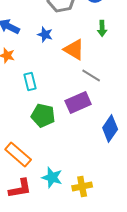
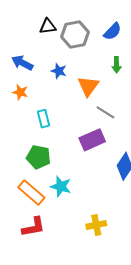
orange triangle: (74, 49) -> (88, 86), turned 35
green pentagon: (43, 115) -> (39, 157), moved
cyan star: (52, 177) -> (61, 186), moved

